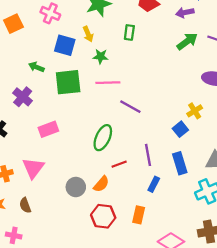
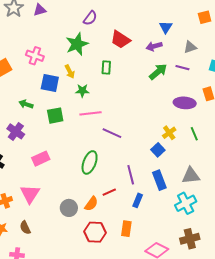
green square: (68, 82) -> (55, 116), size x0.7
red line: (119, 164) -> (109, 192), moved

